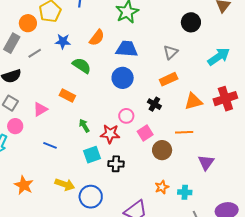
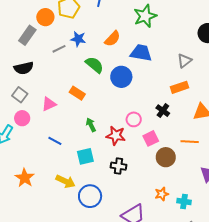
gray line: (35, 53) -> (59, 49), moved
blue circle: (123, 78) -> (121, 77), moved
cyan square: (92, 155) -> (85, 156), moved

